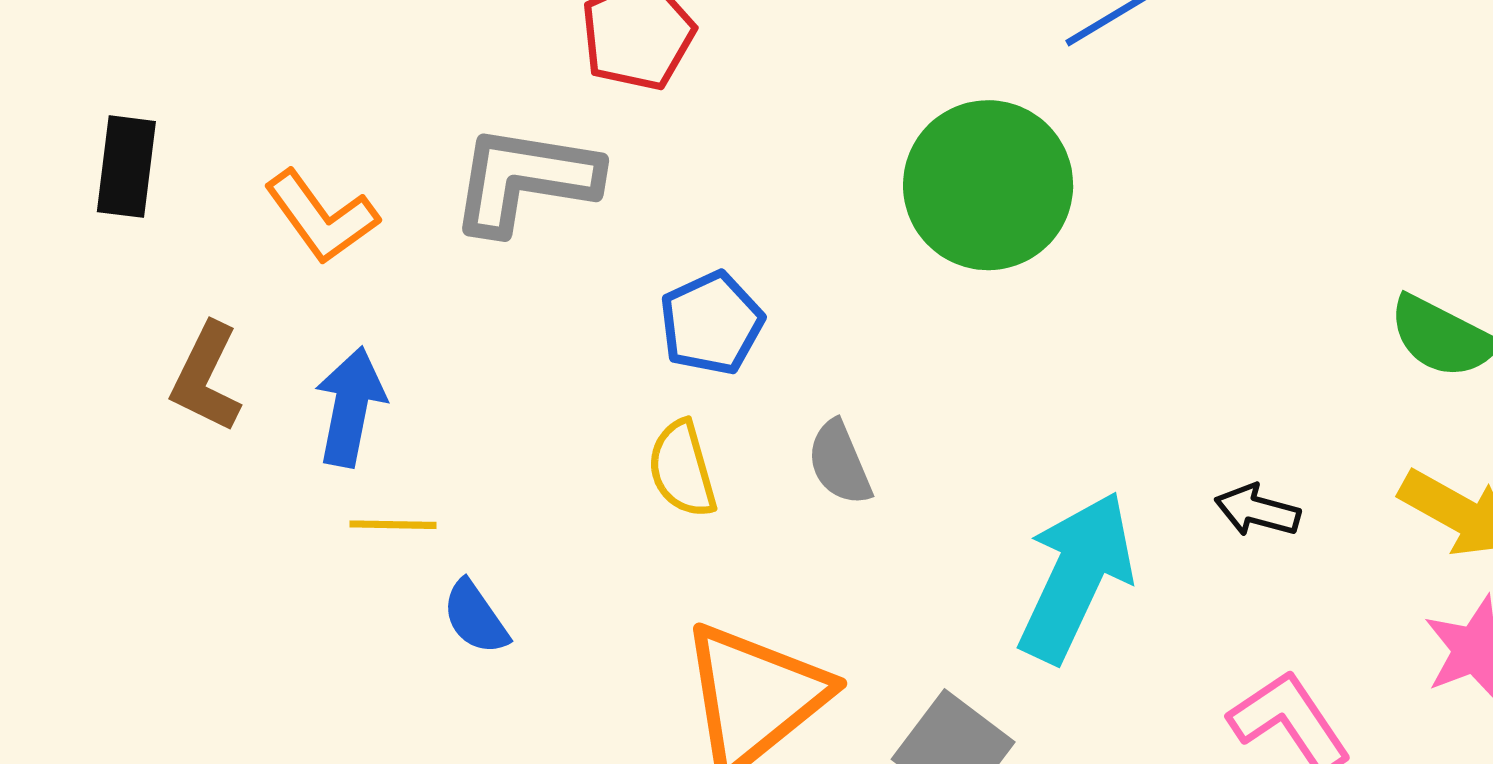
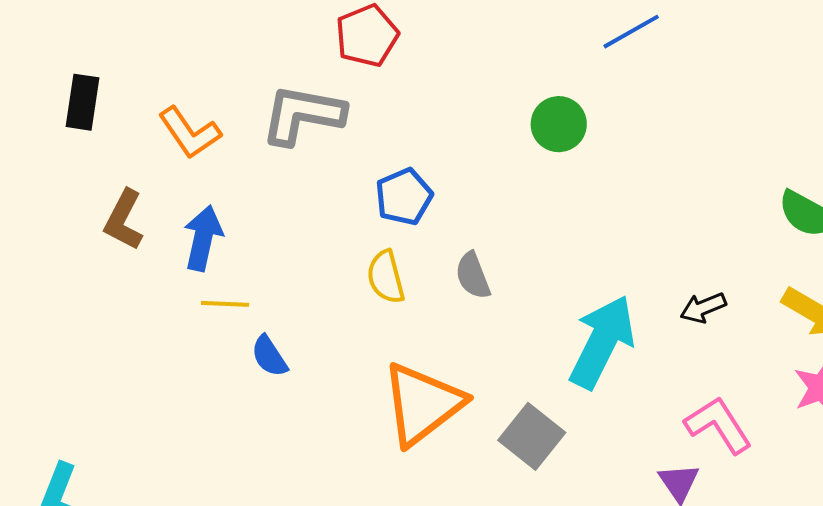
green circle: (988, 185) -> (559, 124), size x0.6
black arrow: (1257, 510) -> (703, 308), turned -39

